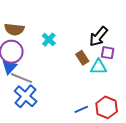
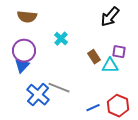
brown semicircle: (14, 29) -> (27, 17), moved
black arrow: (98, 36) -> (110, 17), moved
gray line: (21, 78) -> (59, 88), moved

